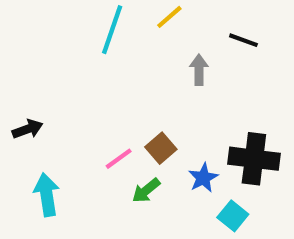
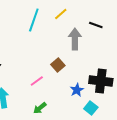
gray arrow: (199, 70) -> (75, 39), size x1.5
brown square: (161, 148) -> (58, 65), moved
green arrow: (146, 190) -> (40, 108), moved

